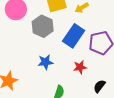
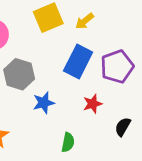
gray hexagon: (43, 26) -> (19, 74), moved

